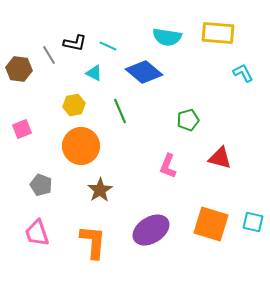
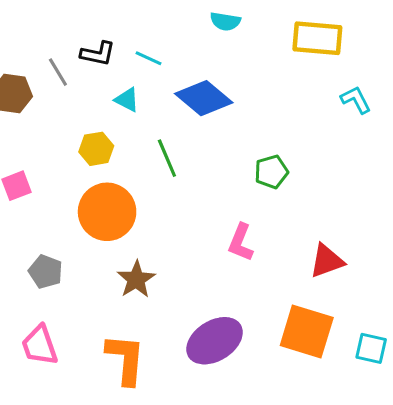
cyan semicircle: (167, 37) -> (225, 21), moved, size x0.7
red triangle: (220, 158) -> (327, 261), moved, turned -35
cyan square: (253, 222) -> (371, 348), moved

